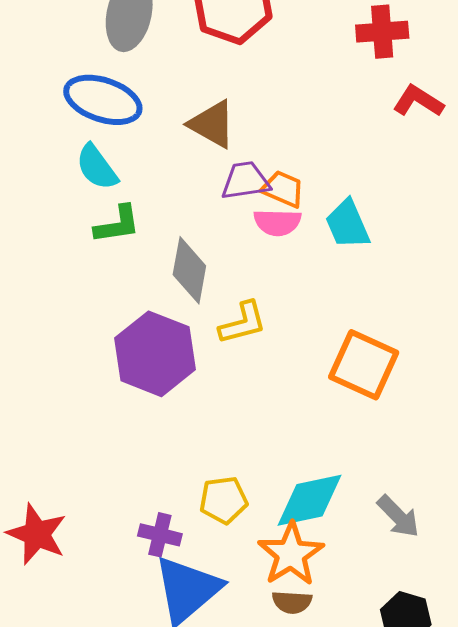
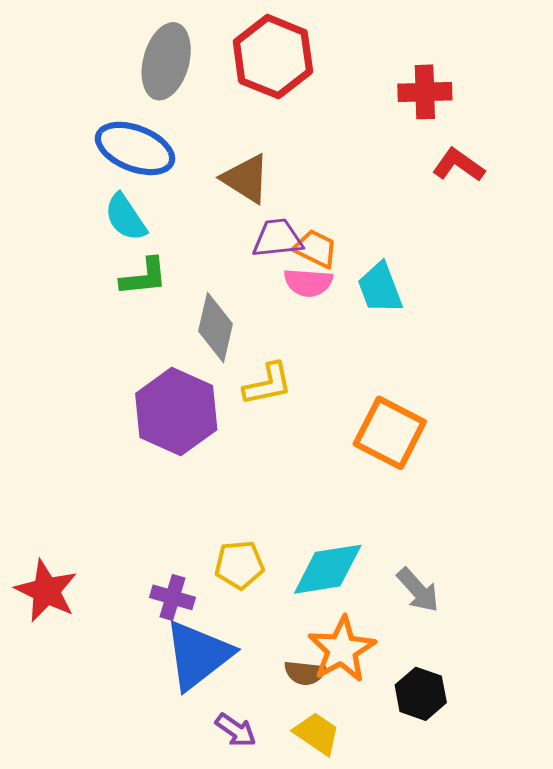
orange star: (291, 554) -> (342, 649), moved

